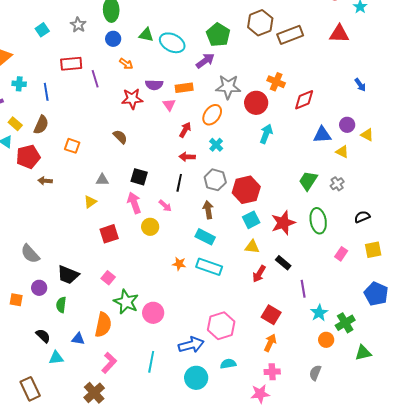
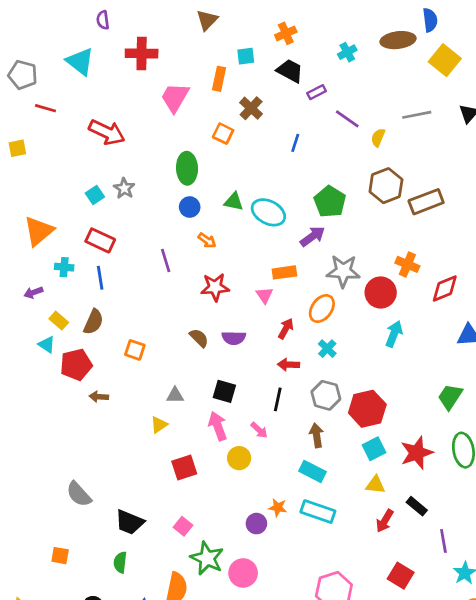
gray star: (78, 25) -> (124, 188), moved
red rectangle: (71, 64) -> (100, 240), moved, turned 30
purple semicircle: (154, 85) -> (234, 338), moved
purple circle: (39, 288) -> (256, 524), moved

